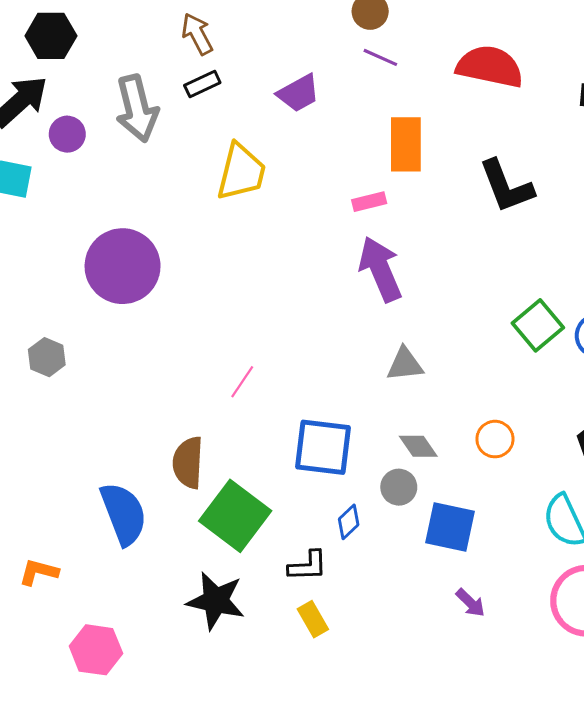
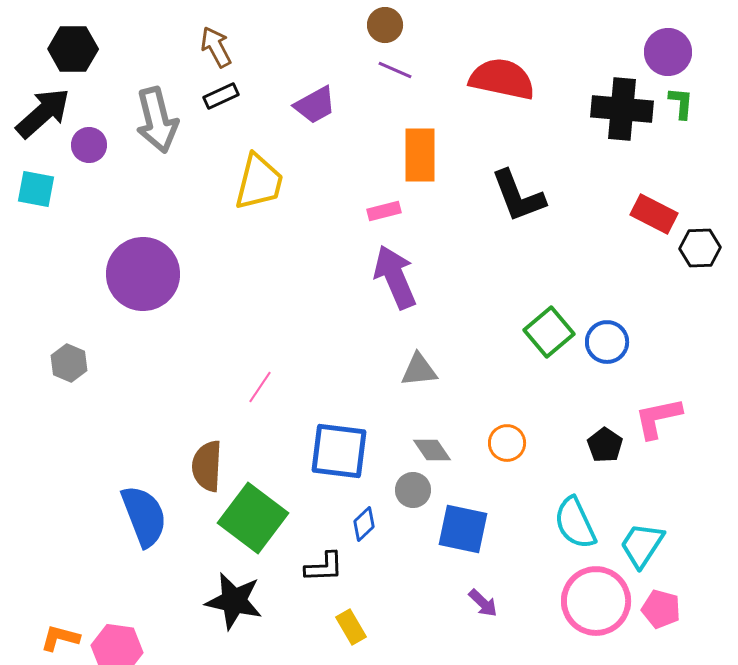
orange L-shape: (39, 572) -> (60, 638), moved
yellow rectangle: (313, 619) -> (351, 627), moved

